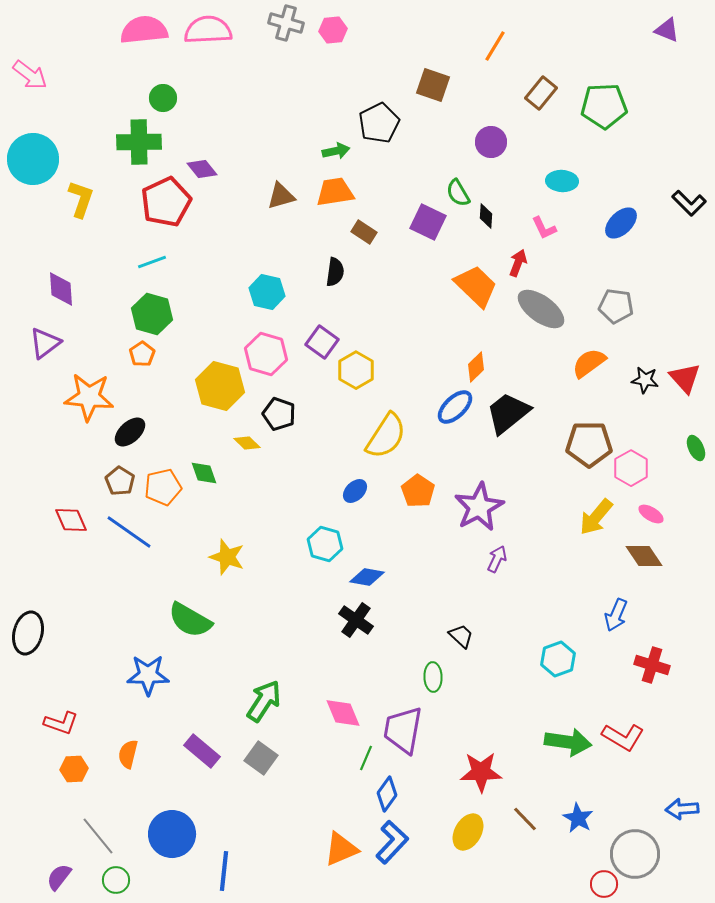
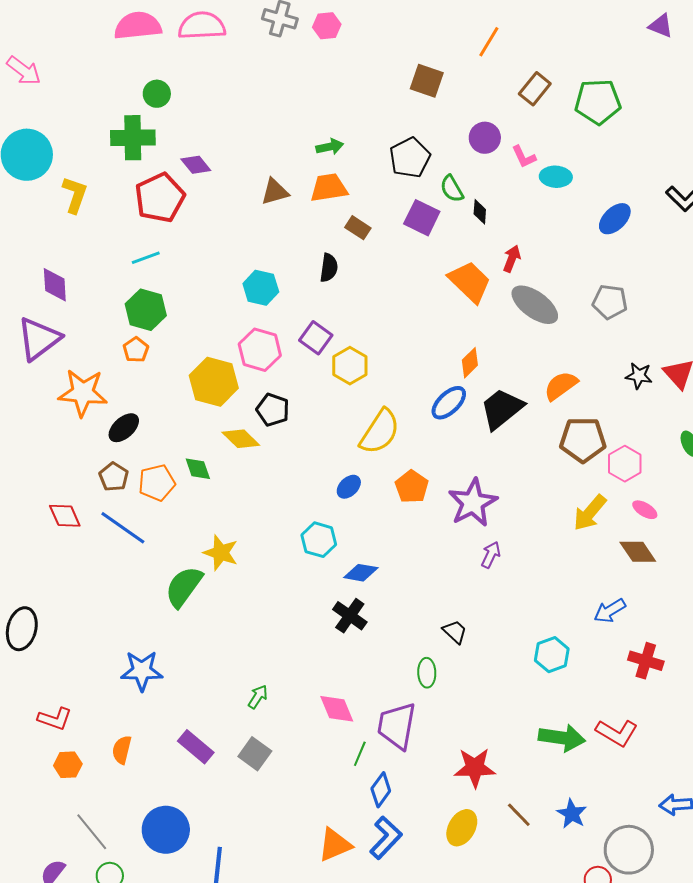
black pentagon: (379, 123) -> (410, 158), moved
pink L-shape: (544, 228) -> (524, 157), moved
purple triangle: (45, 343) -> (39, 339), size x1.4
orange semicircle: (589, 363) -> (561, 386), moved
yellow diamond: (247, 443) -> (241, 439), size x1.4
blue arrow: (616, 615) -> (610, 611), turned 36
green semicircle: (190, 620) -> (184, 587), moved, turned 96
green arrow: (264, 701) -> (258, 697), size x0.6

